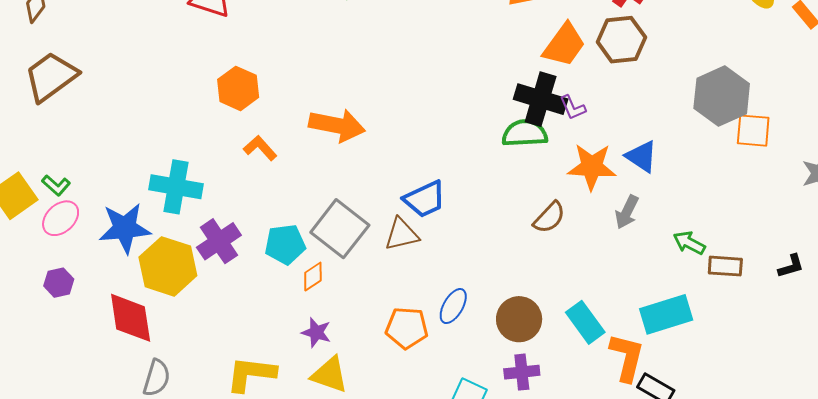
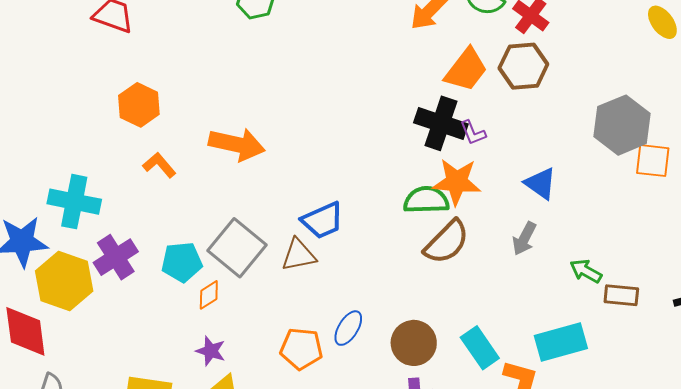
green semicircle: (525, 133) -> (426, 200), moved
orange star: (592, 167) -> (457, 182), moved
brown semicircle: (549, 217) -> (447, 242), size x1.4

